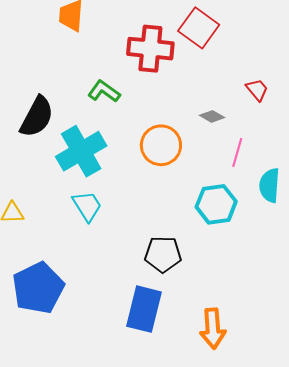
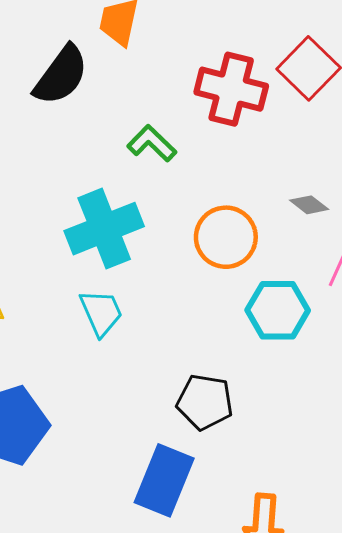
black semicircle: (37, 117) -> (61, 75), moved
cyan hexagon: (216, 204) -> (278, 310), moved

